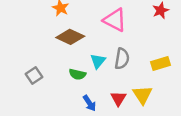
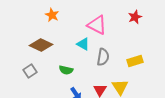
brown diamond: (70, 37) -> (41, 45), moved
cyan triangle: (98, 61) -> (83, 44), moved, turned -40

